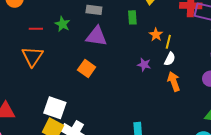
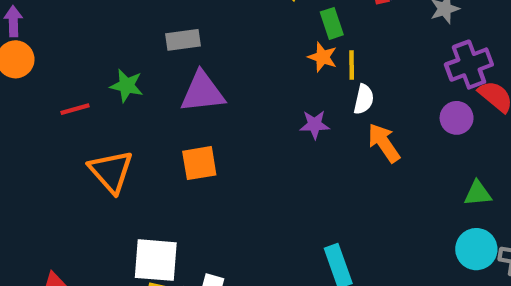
green rectangle: (132, 17) -> (332, 23), moved
orange triangle: (32, 57) -> (111, 171), moved
orange square: (87, 68) -> (199, 163), turned -30

